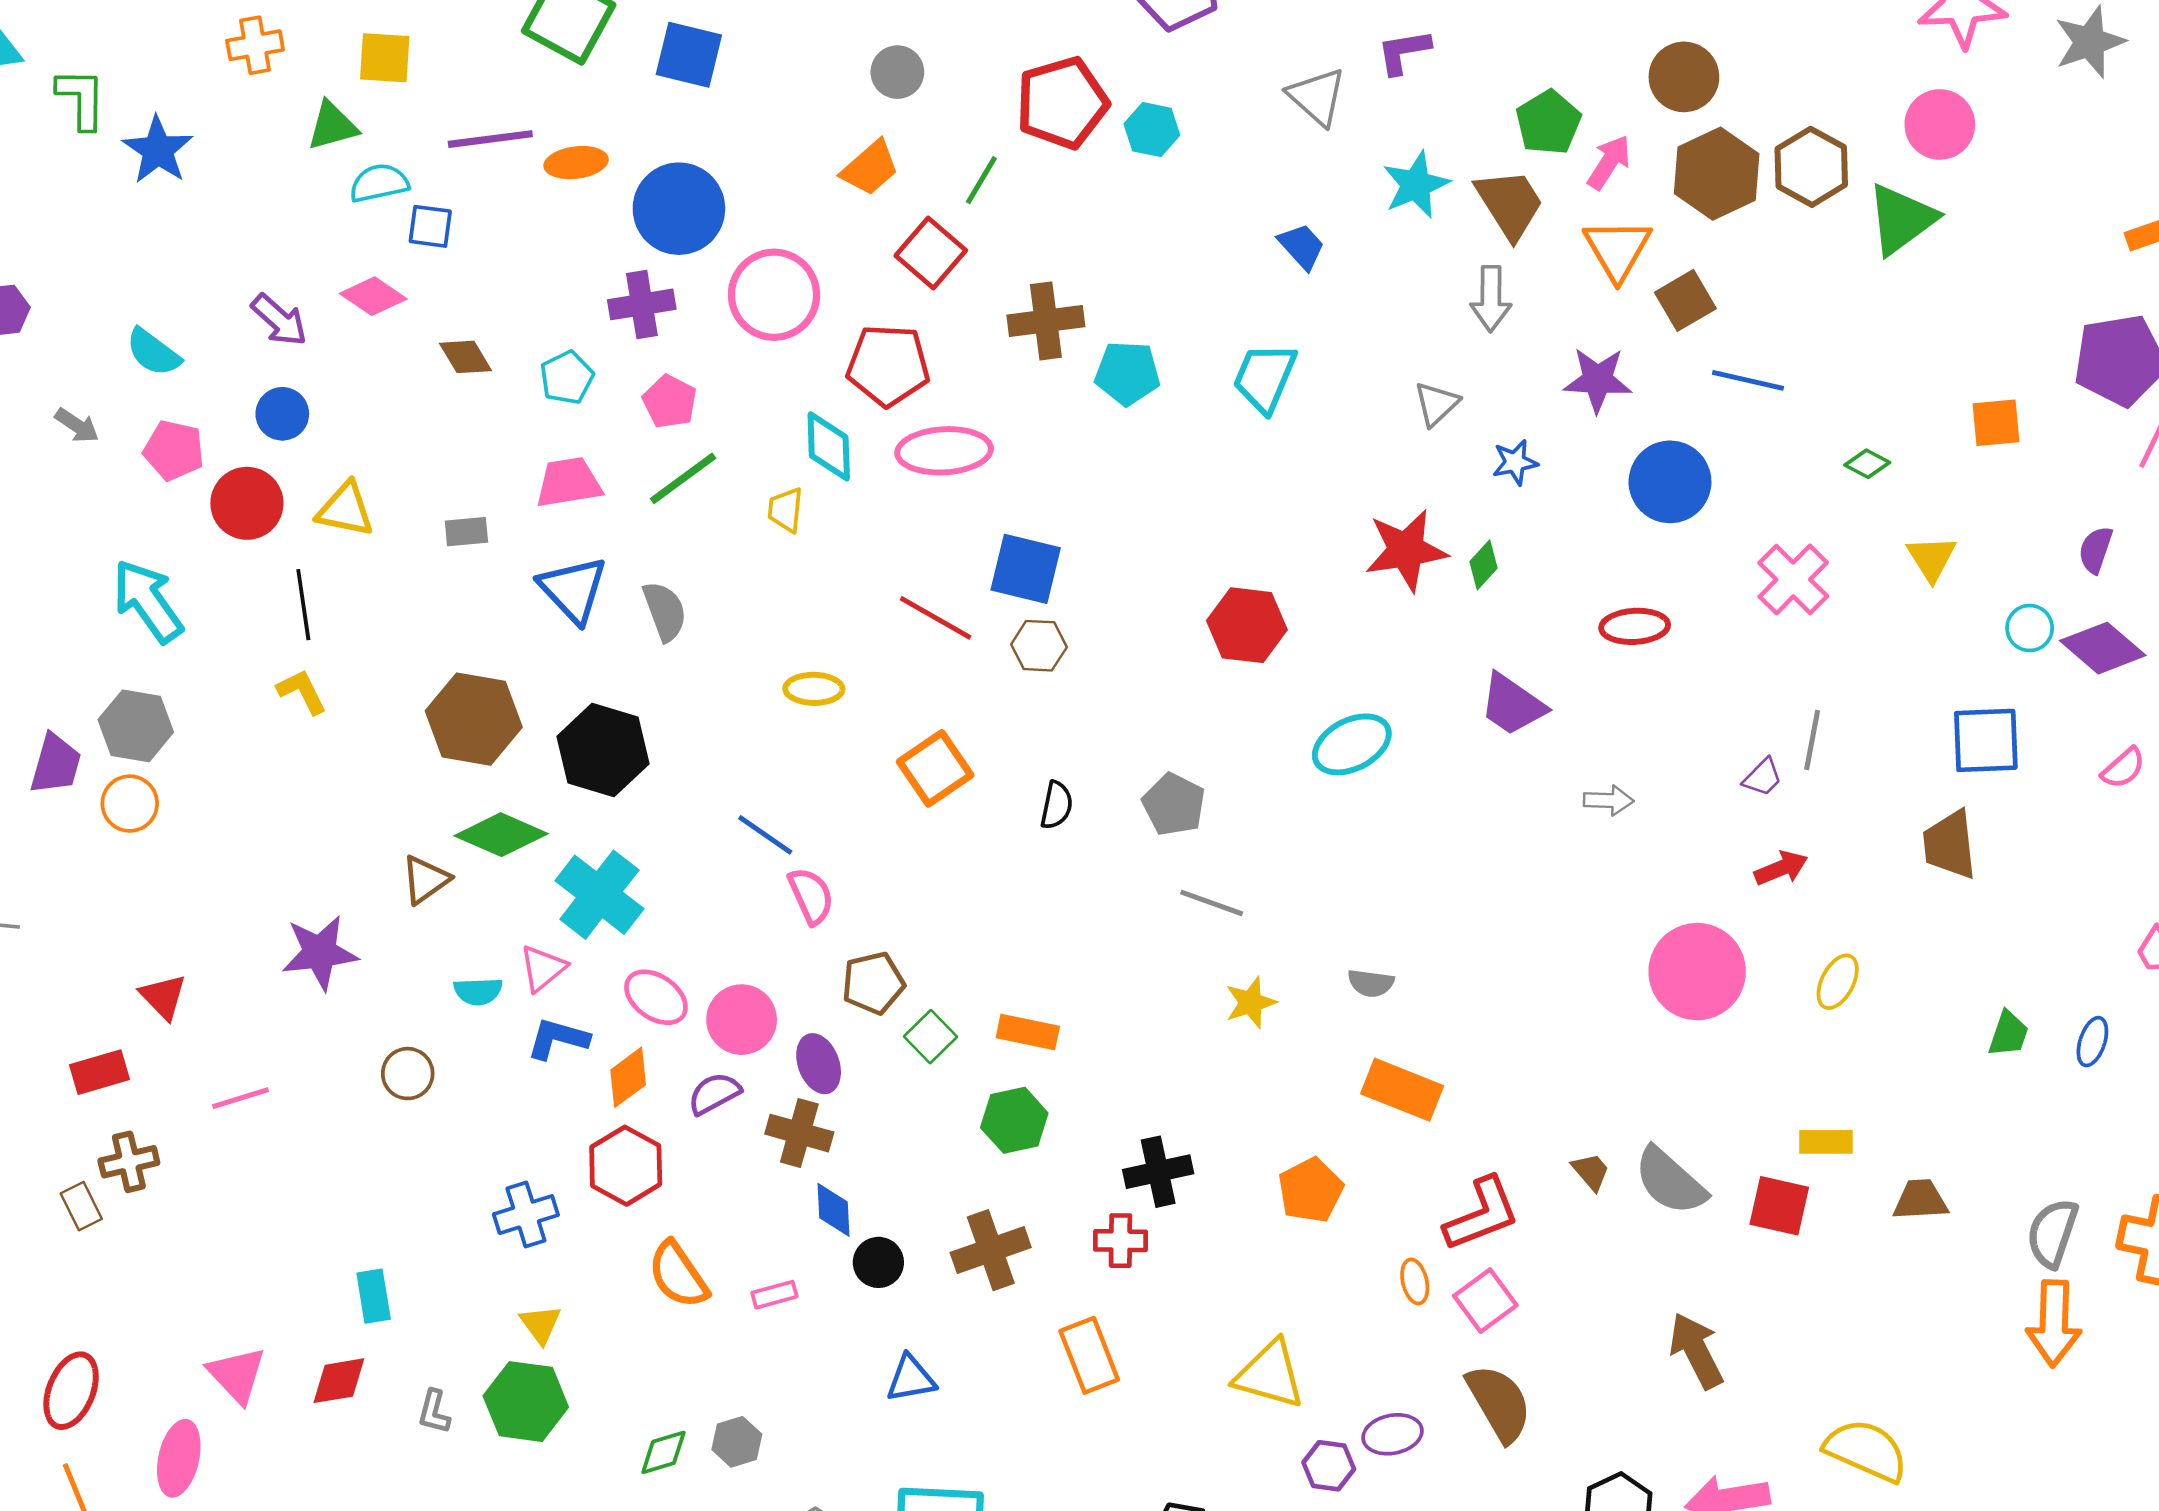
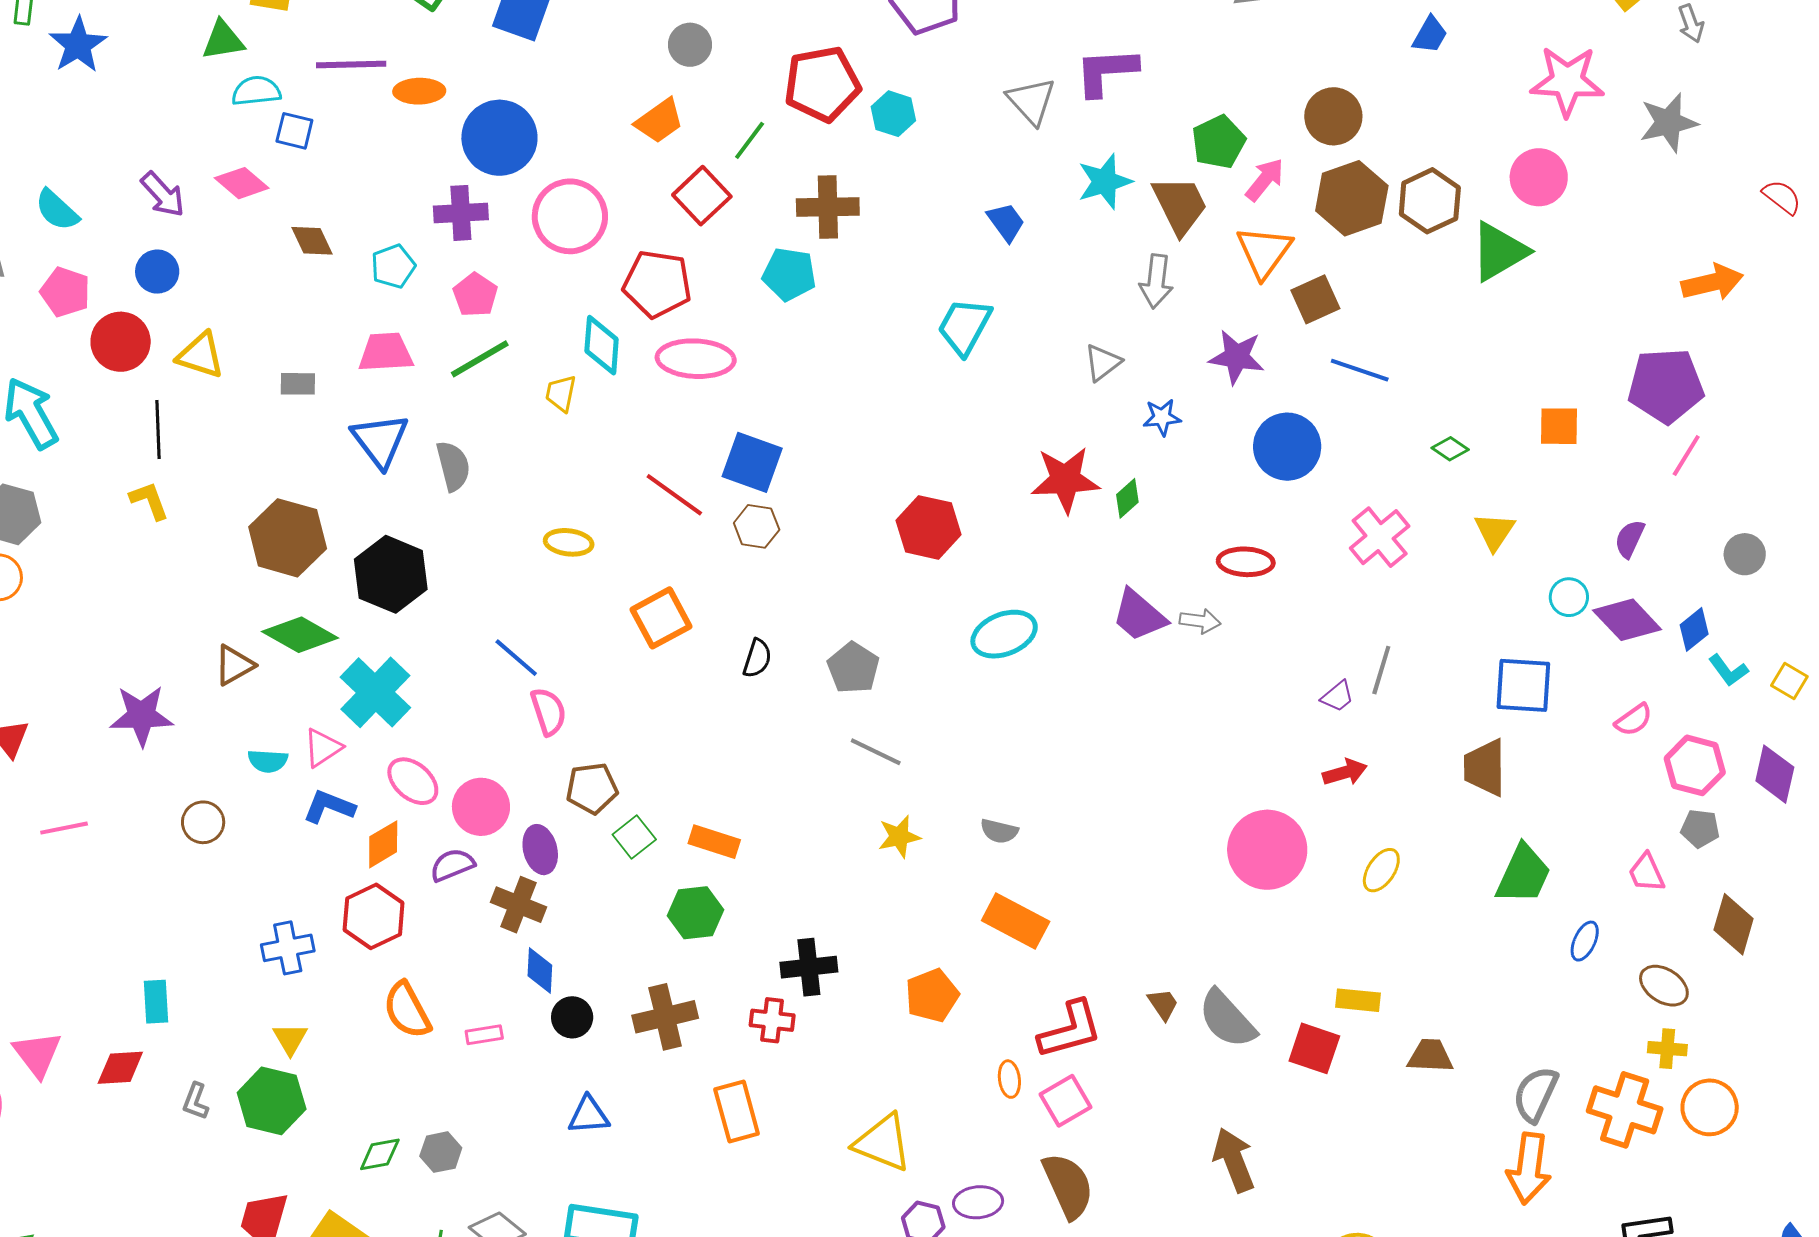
purple L-shape: (1404, 52) -> (1106, 72), size x1.4
brown cross: (1046, 321) -> (828, 207), moved
cyan pentagon: (1127, 373) -> (789, 274), moved
gray arrow: (1609, 800) -> (1200, 621), moved
green trapezoid: (2008, 1034) -> (1523, 874), moved, size x1.6

